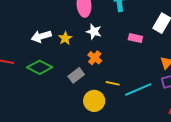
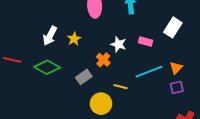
white star: (94, 32) -> (119, 44), moved
white arrow: (41, 36) -> (50, 36), turned -48
cyan line: (138, 89) -> (149, 72), moved

